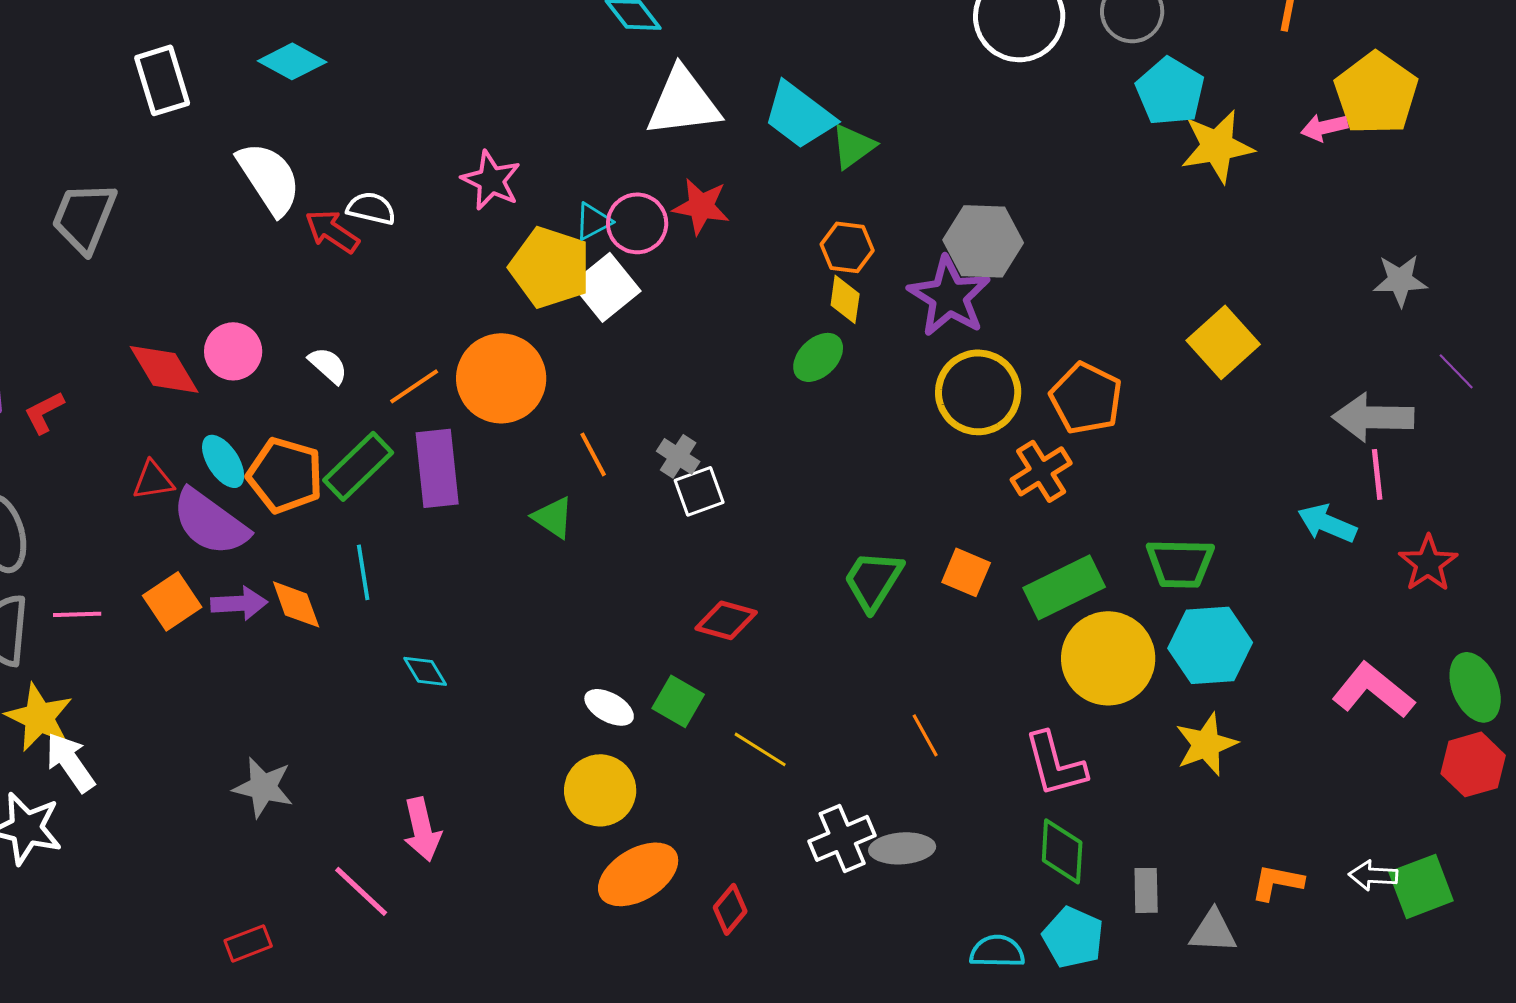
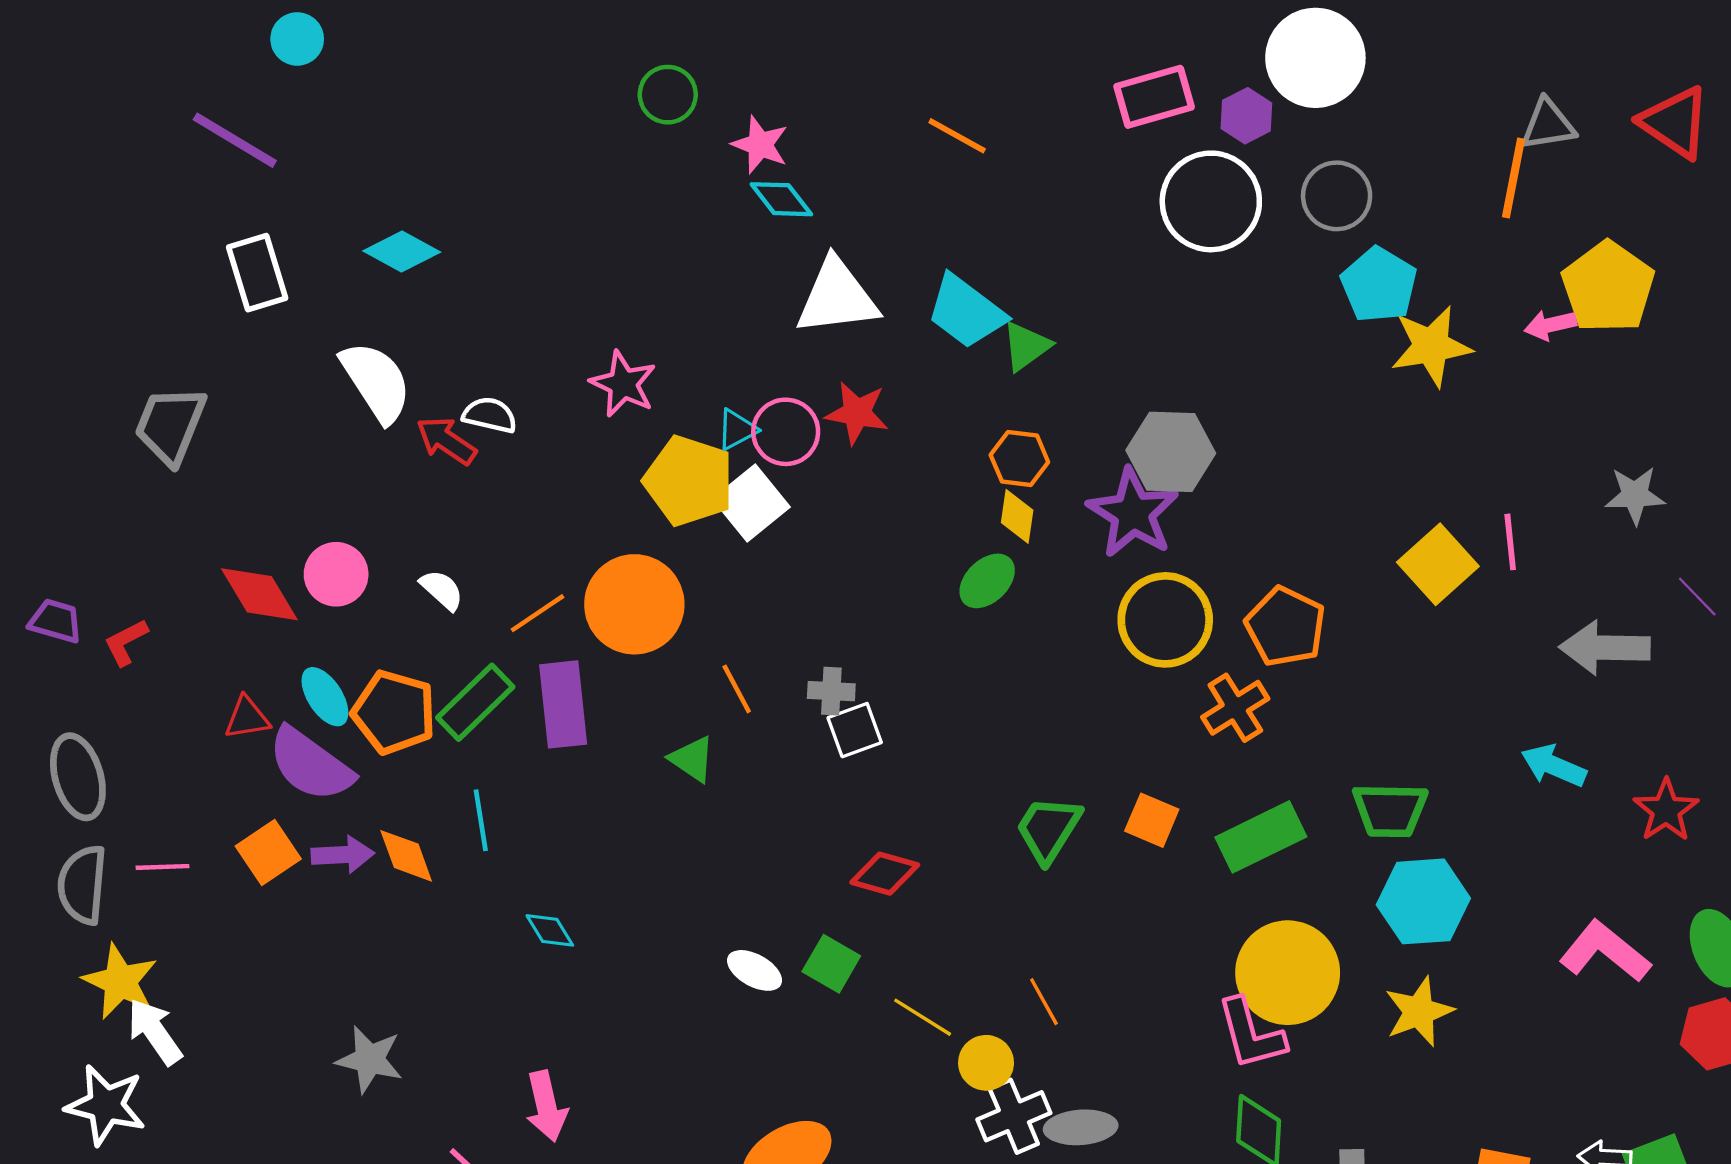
gray cross: (678, 456) -> (831, 691), turned -30
pink line: (1377, 474) -> (1510, 542), moved
yellow circle: (1108, 658) -> (1288, 973), moved
orange line: (925, 735) -> (1044, 1002), moved
yellow circle: (600, 790) -> (986, 1063), moved, size x0.7

